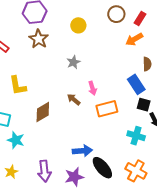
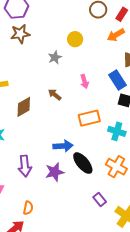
yellow circle: (78, 25) -> (75, 39), moved
brown star: (39, 39) -> (20, 34), turned 30
pink arrow: (92, 88) -> (84, 81), moved
orange rectangle: (107, 109) -> (89, 118), moved

